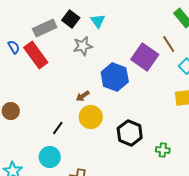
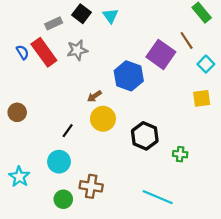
gray rectangle: (45, 28) -> (54, 23), size x0.7
gray star: (83, 46) -> (77, 50), moved
blue semicircle: (14, 47) -> (23, 52), moved

